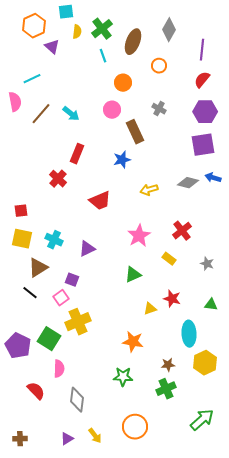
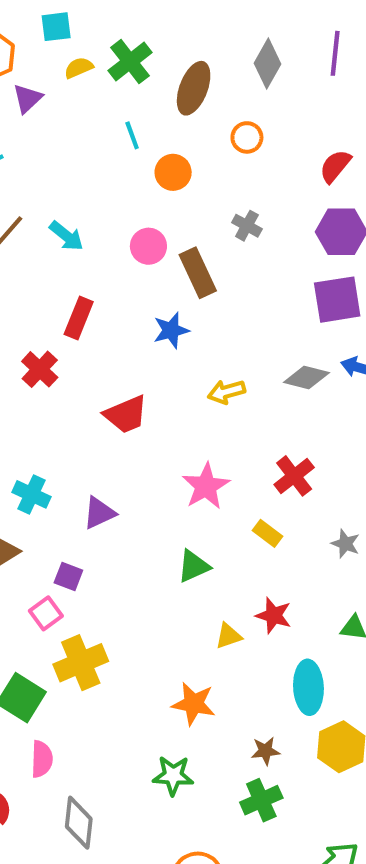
yellow semicircle: (77, 32) -> (79, 68), turned -120
purple triangle: (52, 47) -> (27, 98), turned 35
purple line: (202, 50) -> (335, 53), moved
cyan line: (103, 56) -> (132, 135), moved
pink circle: (112, 110) -> (148, 246), moved

